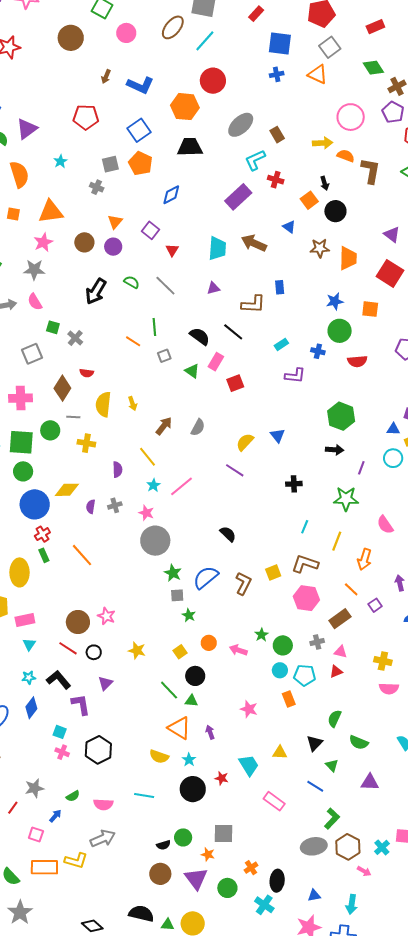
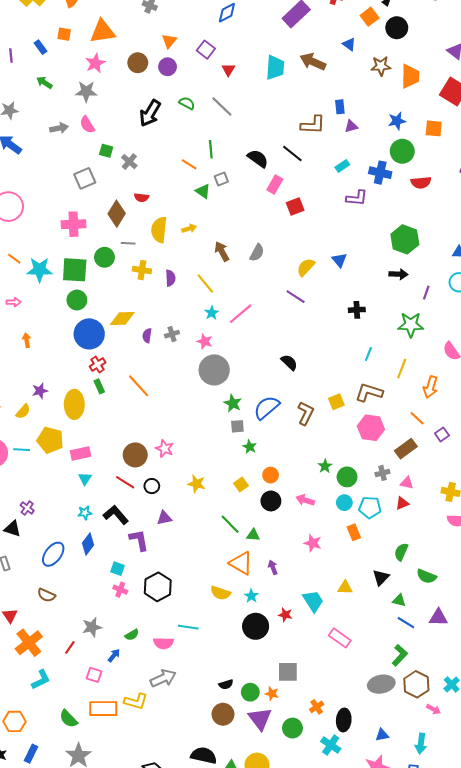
purple triangle: (213, 288) -> (351, 126), moved
blue cross: (318, 351) -> (380, 173), size x1.5
green triangle: (192, 371) -> (203, 191), moved
yellow arrow: (132, 403) -> (189, 229), turned -88
brown arrow: (164, 426) -> (222, 251), turned -66
purple semicircle: (117, 470) -> (170, 278), moved
pink arrow: (238, 650) -> (305, 500), moved
black circle: (195, 676) -> (271, 501), moved
purple triangle: (105, 683) -> (164, 518), turned 35
green triangle: (332, 765) -> (399, 600), turned -32
blue line: (315, 786) -> (406, 623), moved
cyan line: (144, 795) -> (188, 627), moved
green circle: (183, 837) -> (250, 692), moved

